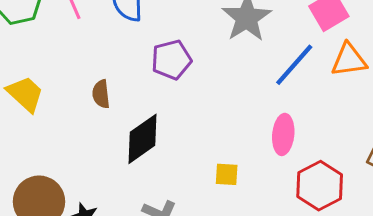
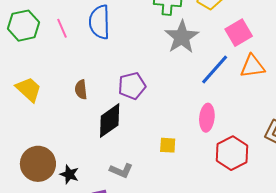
purple pentagon: (171, 60) -> (132, 86), moved

